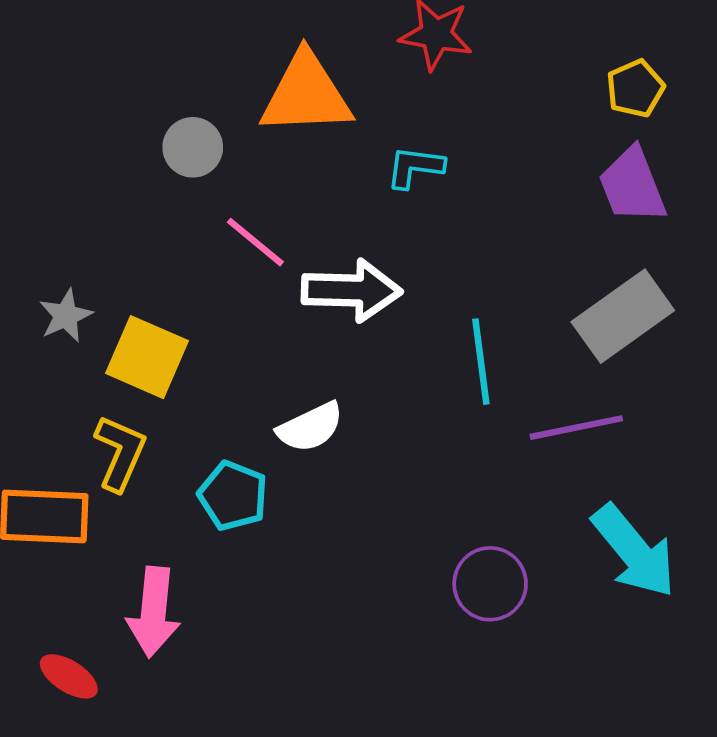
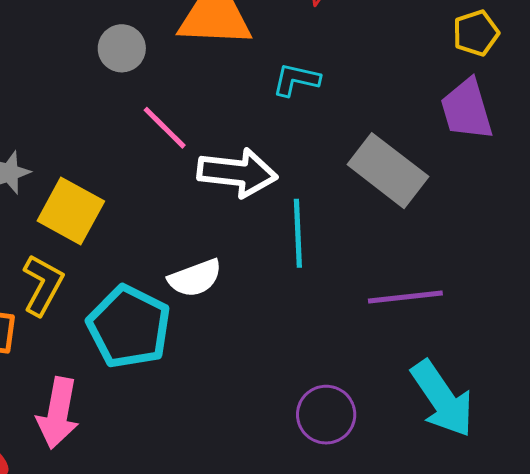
gray rectangle: (623, 316) -> (388, 171), moved, turned 68
cyan line: (481, 362) -> (298, 233), moved
cyan pentagon: (233, 496) -> (129, 327), size x1.5

